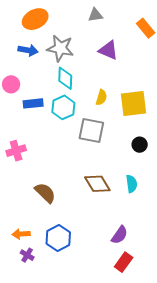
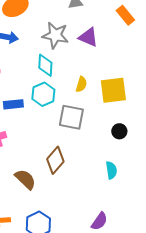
gray star: (60, 48) -> (55, 35), moved
blue rectangle: (33, 103) -> (13, 104), moved
brown diamond: (97, 184) -> (55, 160), moved, turned 72

